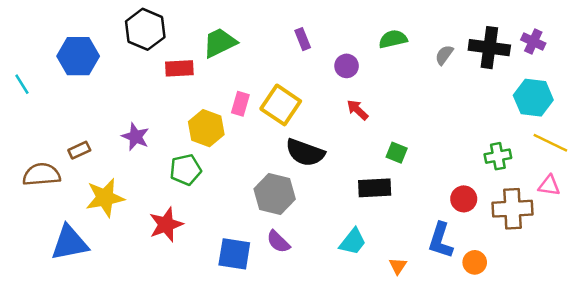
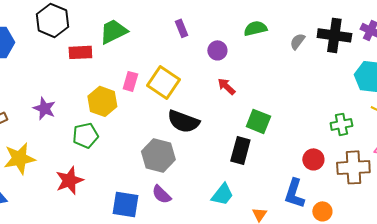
green square: (397, 153) -> (258, 121), size x1.4
black rectangle: (375, 188) -> (240, 150), turned -72

